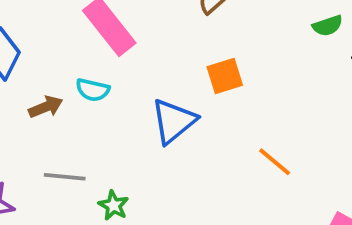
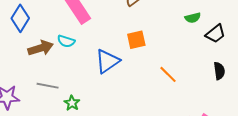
brown arrow: (46, 107) -> (41, 48), size x1.4
orange line: (275, 162) -> (168, 74), moved

